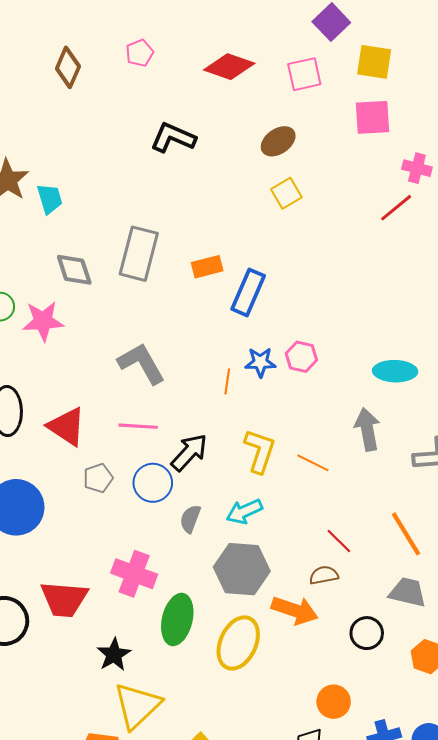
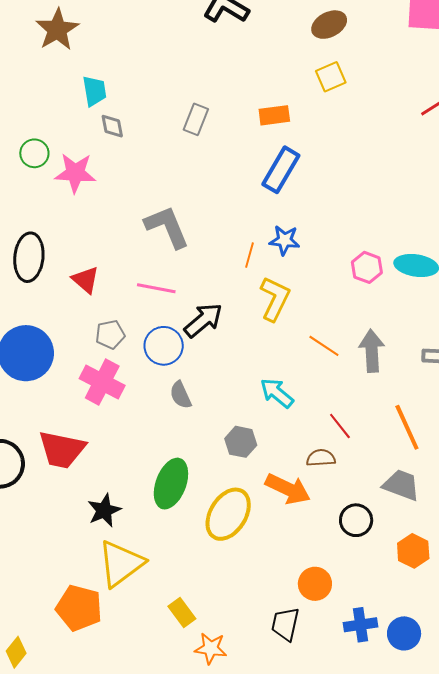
cyan trapezoid: (50, 199) -> (94, 91), moved
gray rectangle: (139, 254) -> (196, 119), moved, size x0.6
orange rectangle: (207, 267) -> (274, 115), moved
gray diamond: (74, 270) -> (112, 126), size x0.7
pink hexagon: (301, 357) -> (367, 267), moved
red triangle: (67, 427) -> (86, 280), size x0.7
gray arrow: (367, 429) -> (372, 351), moved
yellow L-shape: (260, 451) -> (275, 299), moved
cyan arrow: (244, 511) -> (277, 393), moved, turned 57
gray semicircle: (190, 519) -> (181, 395), moved, turned -52
gray hexagon: (242, 569) -> (241, 442), size x0.6
pink cross: (134, 574) -> (102, 382), moved

